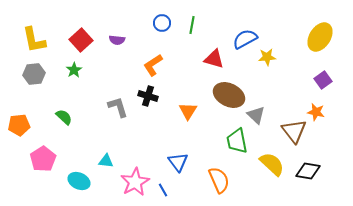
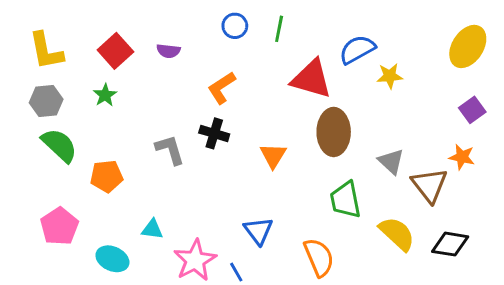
red triangle: (214, 59) -> (312, 79), size x1.4
brown ellipse: (229, 95) -> (334, 132), turned 64
gray triangle: (256, 115) -> (391, 161), moved
green semicircle: (64, 117) -> (59, 145), moved, size x1.5
orange pentagon: (19, 125) -> (107, 176), moved

